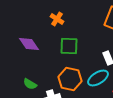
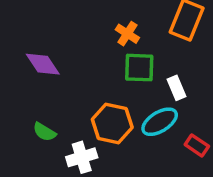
orange cross: (57, 19) -> (127, 34), moved
green square: (69, 46) -> (139, 68), moved

